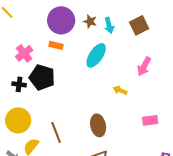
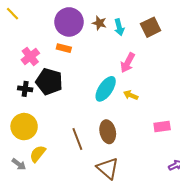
cyan ellipse: (96, 55) -> (106, 89), moved
pink arrow: (144, 66) -> (128, 63), moved
brown line: (56, 132) -> (77, 139), moved

